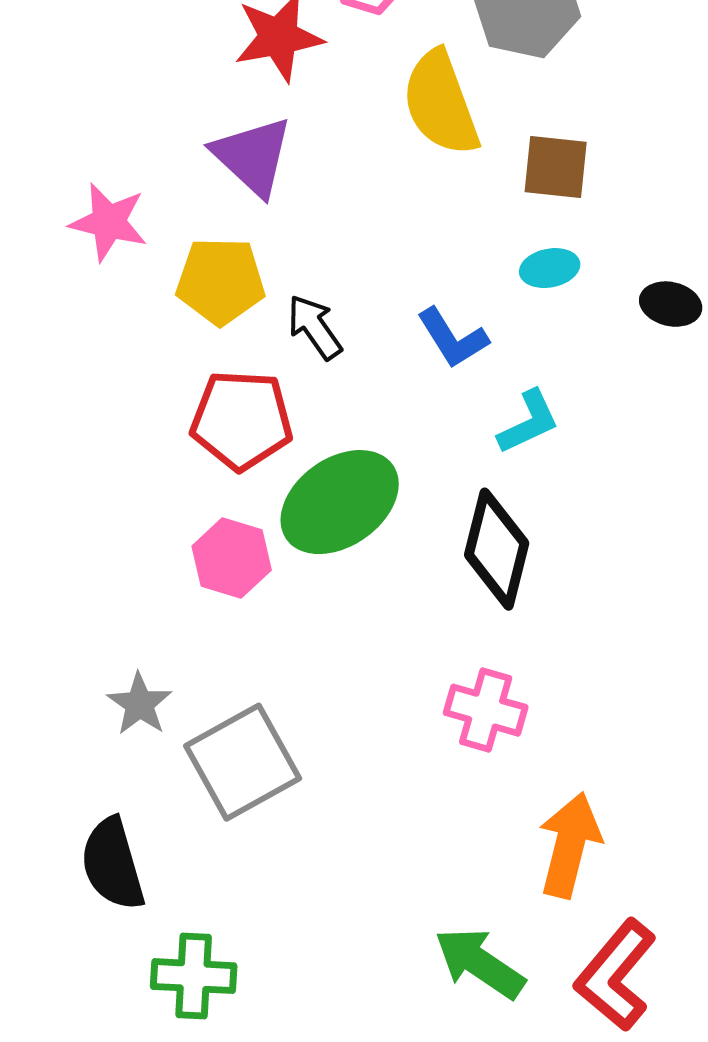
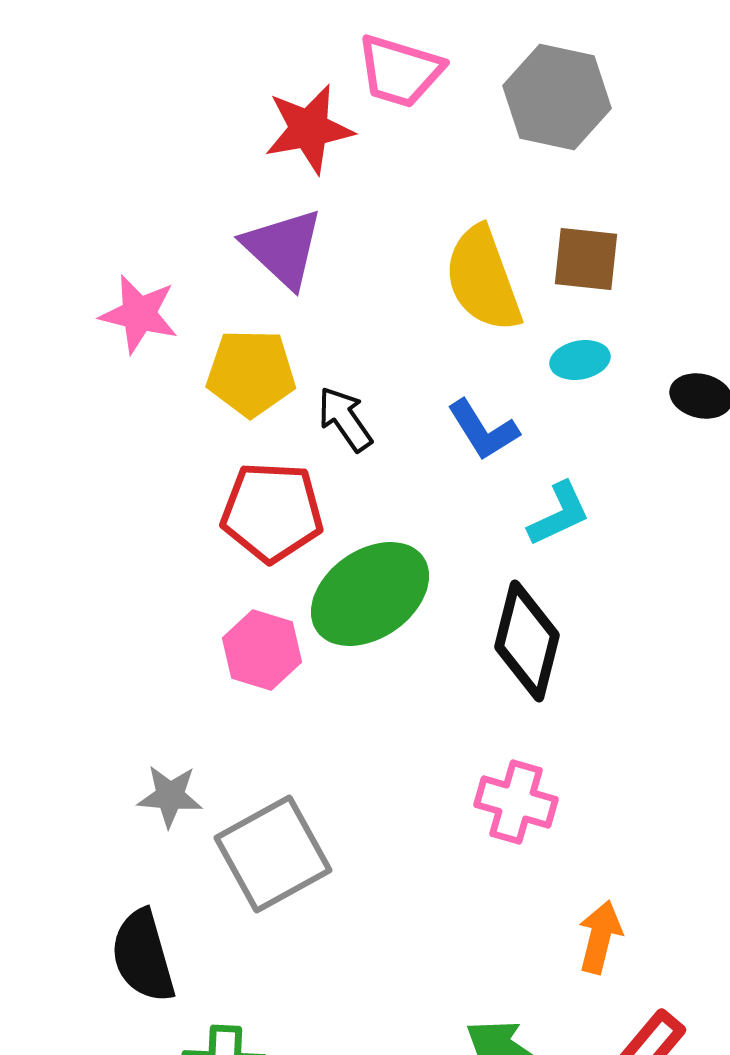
yellow semicircle: (441, 103) -> (483, 279), moved
gray star: (140, 704) -> (170, 796), turned -30
orange arrow: (570, 845) -> (600, 937), size x0.7

